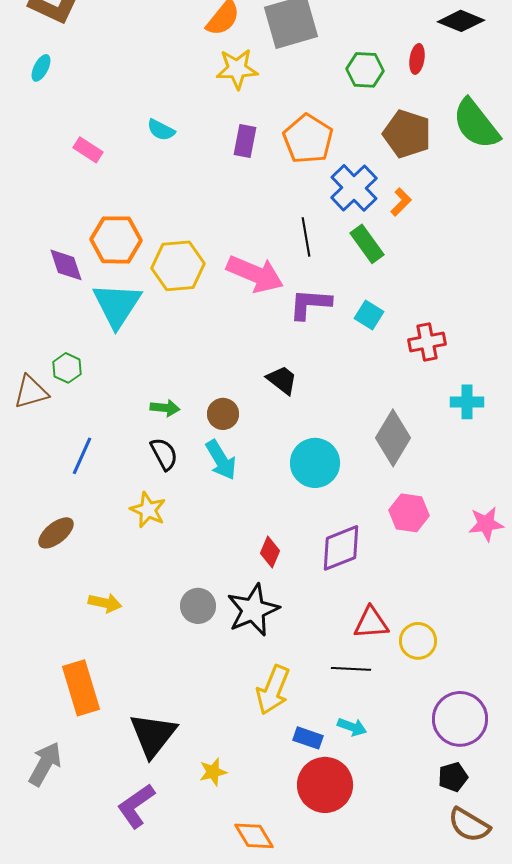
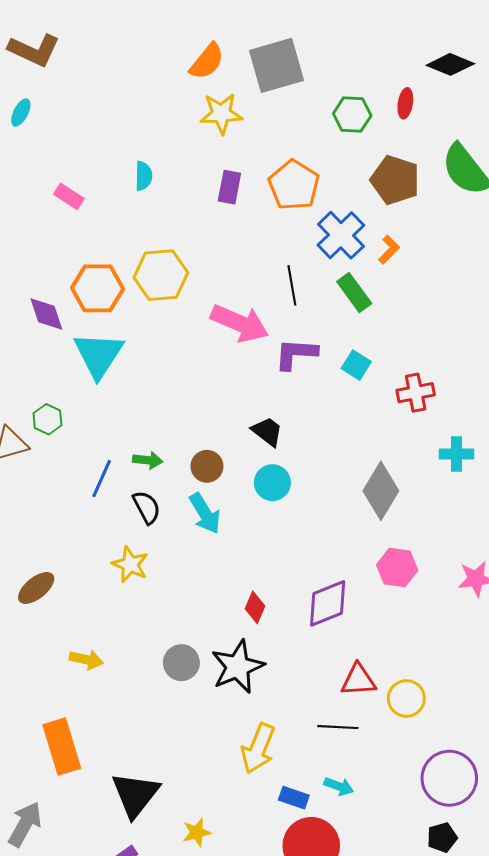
cyan semicircle: (161, 130) -> (144, 176), turned -116
yellow hexagon: (178, 266) -> (161, 275), moved
blue line: (82, 456) -> (102, 479), moved
cyan circle: (315, 463) -> (272, 483), moved, size x0.7

